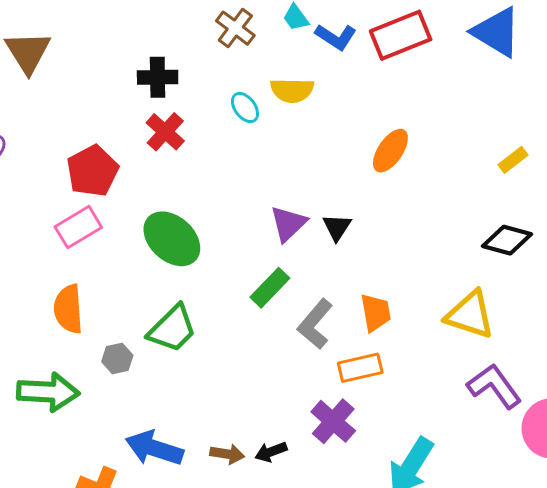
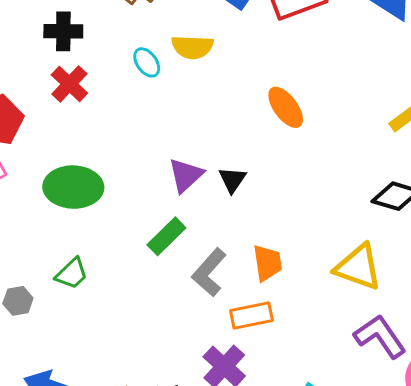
orange ellipse: (390, 151) -> (286, 107), turned -72
green ellipse: (172, 239) -> (73, 187), turned -42
green trapezoid: (172, 329) -> (72, 274), size x0.7

